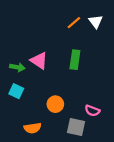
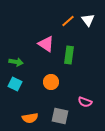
pink triangle: (39, 61) -> (46, 44), moved
orange circle: (55, 104) -> (51, 82), moved
gray square: (76, 127) -> (60, 116), moved

